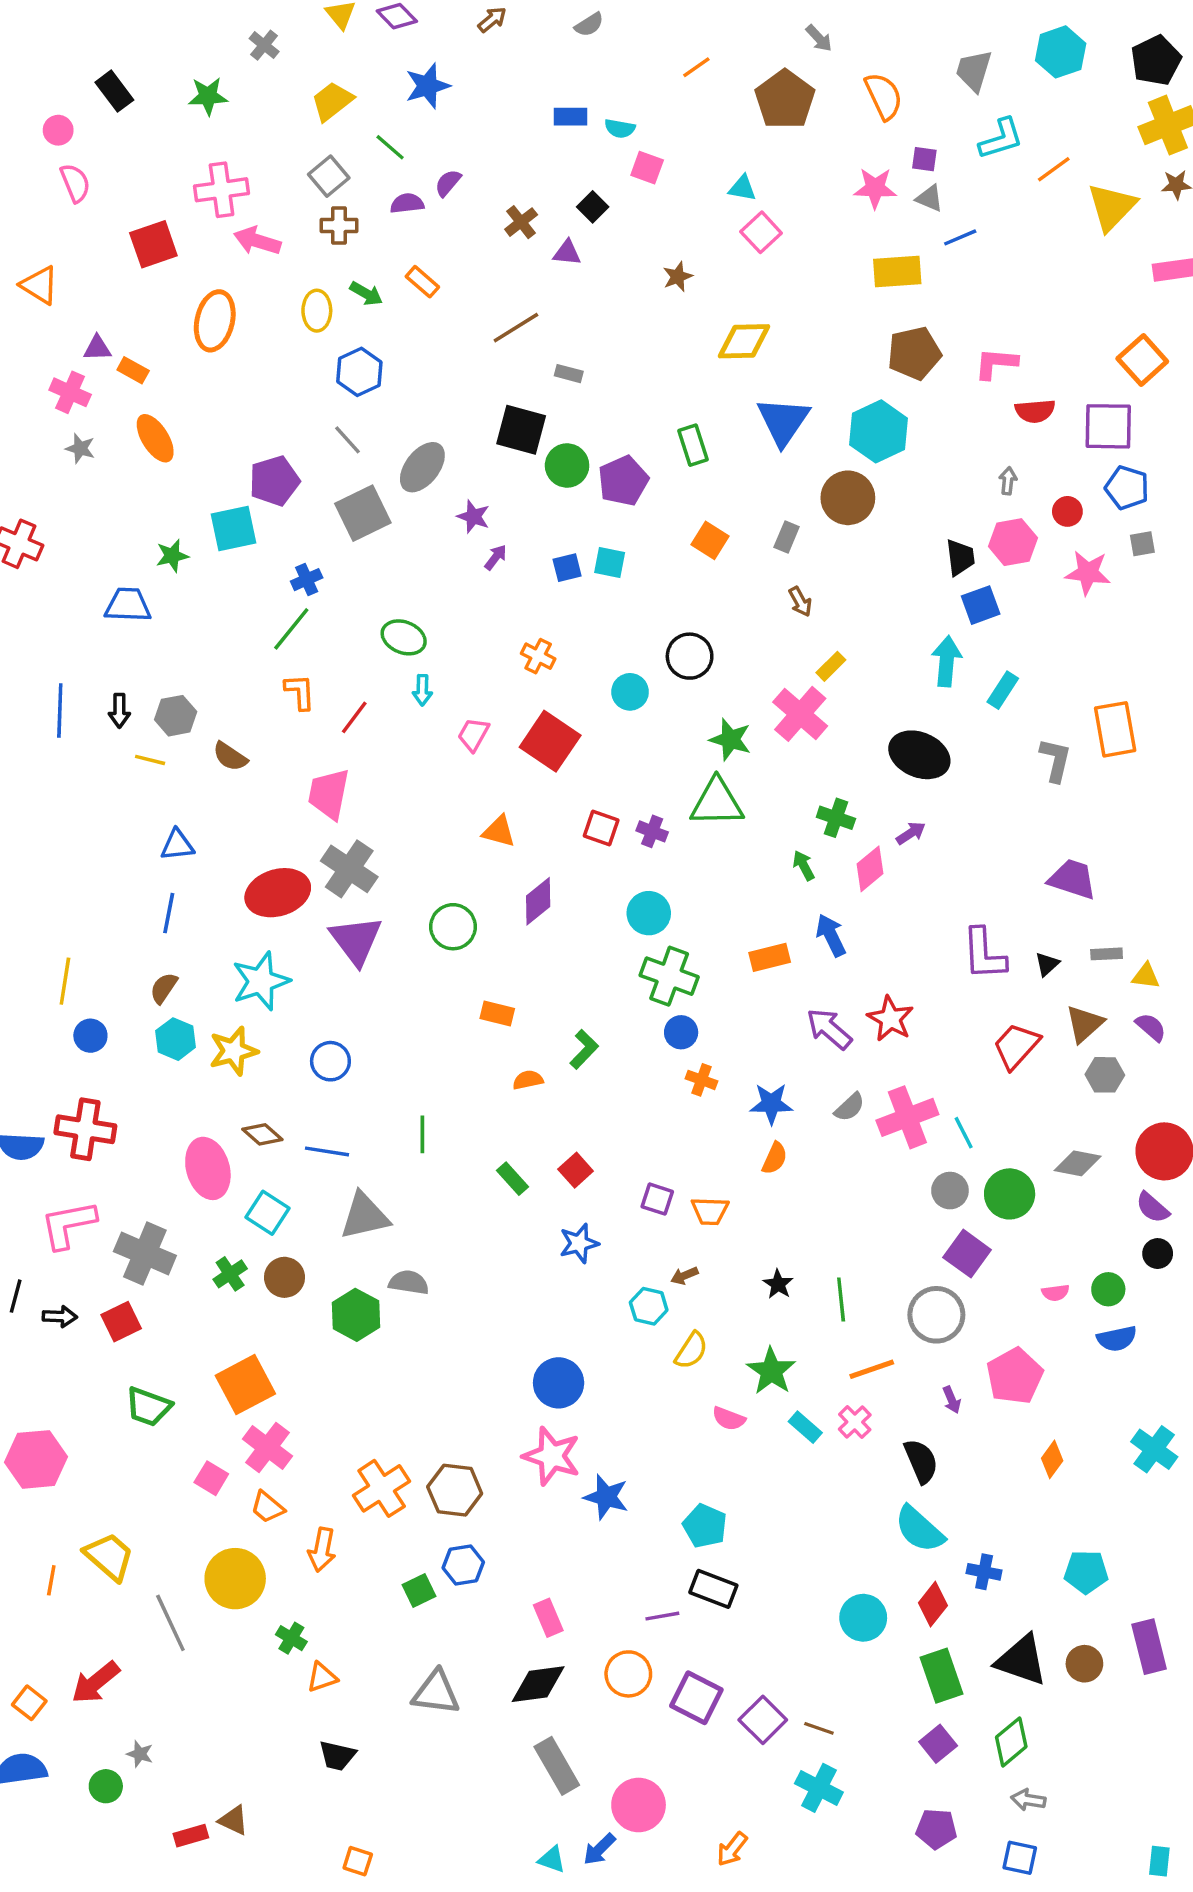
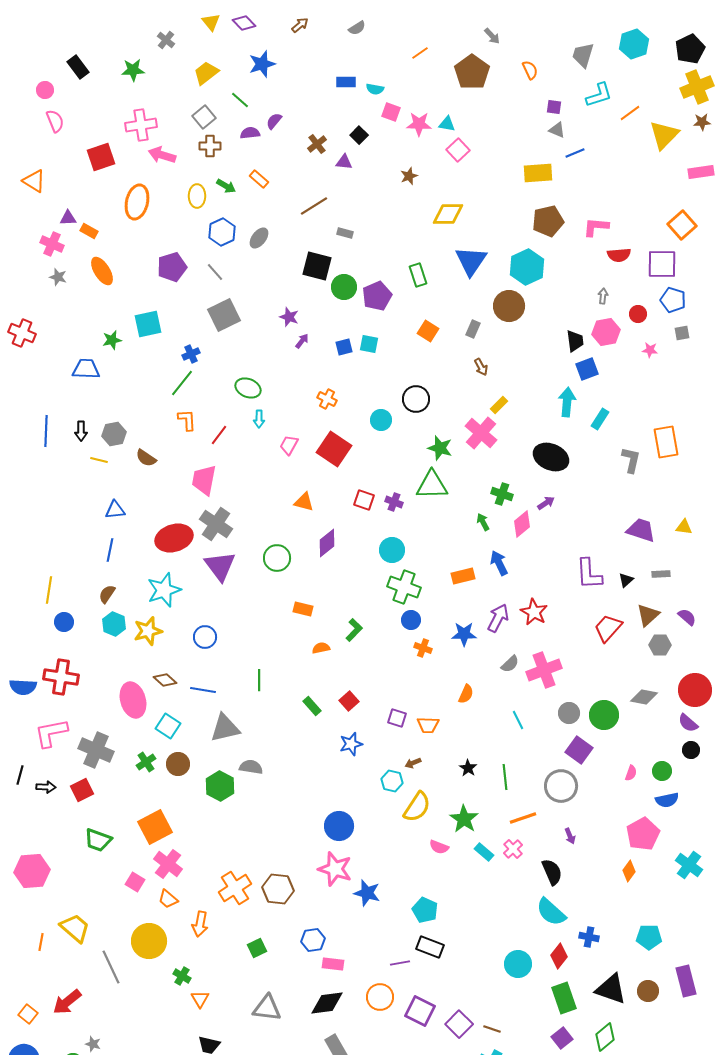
orange semicircle: (884, 96) -> (530, 70), size x0.7
pink star: (875, 188) -> (419, 124), moved
gray ellipse: (422, 467) -> (259, 238), moved, size x0.7
purple pentagon: (274, 481) -> (172, 267), moved
pink star: (1088, 573) -> (650, 350), size x0.6
yellow triangle: (1146, 976) -> (684, 527), moved
purple arrow: (829, 1029) -> (498, 618), turned 76
blue star: (771, 1104) -> (464, 634), moved
cyan line: (964, 1133) -> (518, 720), moved
pink semicircle: (1056, 1293) -> (631, 773), turned -63
yellow semicircle: (691, 1351) -> (417, 807), size x1.4
pink pentagon: (1015, 1376) -> (643, 834), moved
blue hexagon: (463, 1565) -> (313, 940), moved
pink rectangle: (548, 1618) -> (333, 964), turned -60
orange triangle: (322, 1677) -> (200, 999), turned -42

